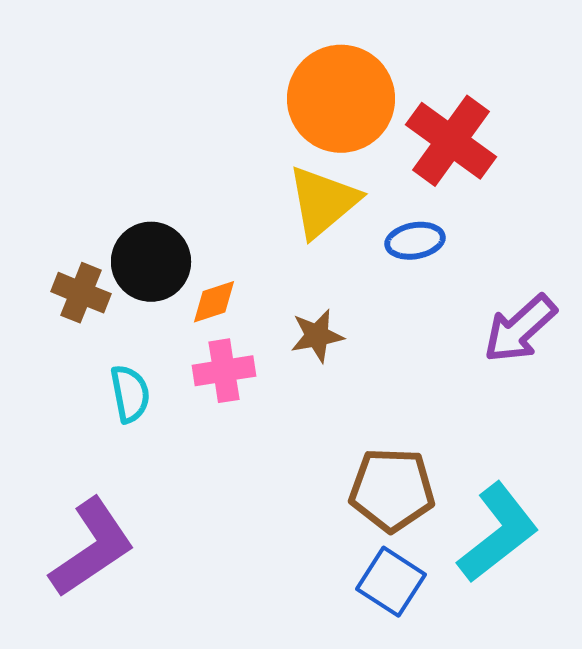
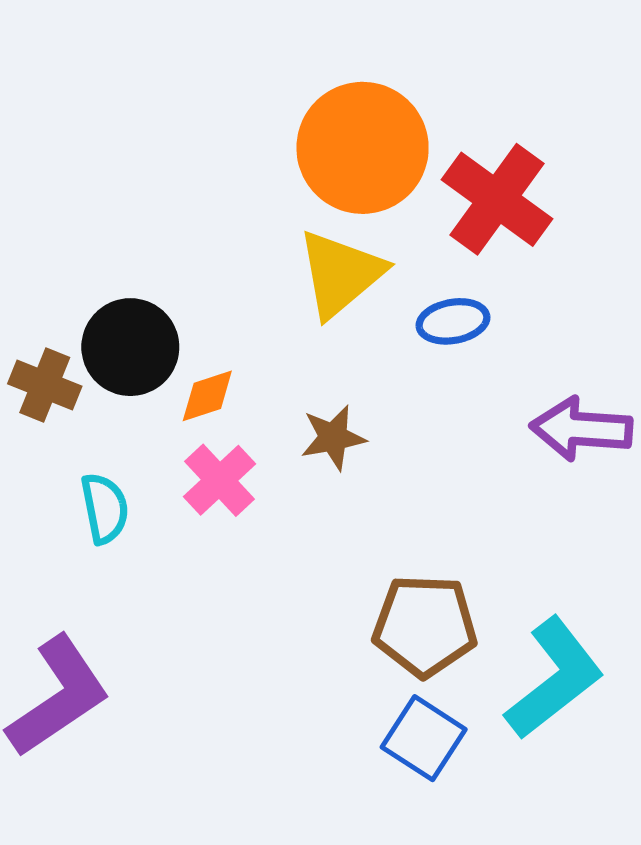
purple arrow: (520, 329) -> (581, 429), turned 46
pink cross: (224, 371) -> (220, 480), turned -34

